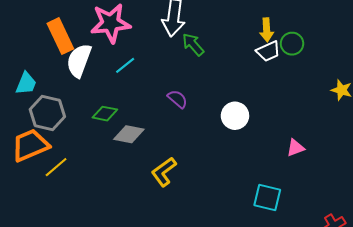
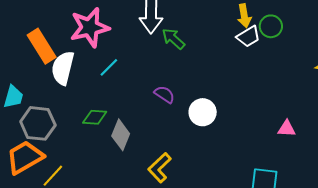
white circle: (235, 116) -> (203, 112), moved
gray diamond: (129, 134) -> (121, 135), turned -72
pink triangle: (296, 148) -> (287, 129), turned 30

